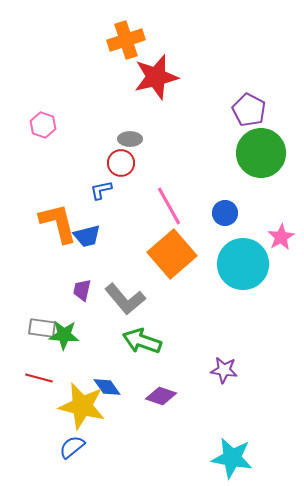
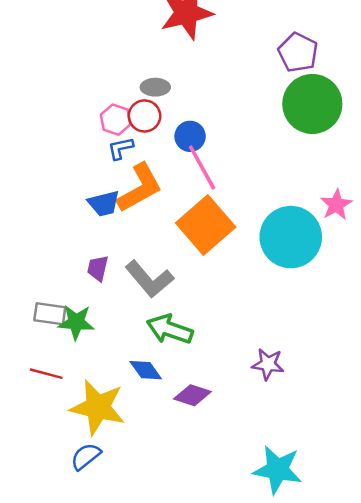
pink hexagon: (43, 125) -> (116, 120), moved
blue circle: (225, 213) -> (190, 136), moved
orange L-shape: (58, 223) -> (140, 188), moved, turned 75
blue diamond: (107, 387) -> (146, 370), moved

